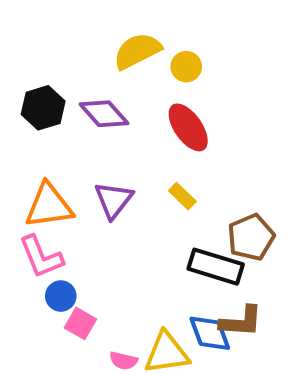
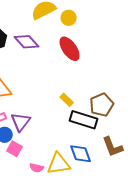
yellow rectangle: (182, 196) -> (67, 100), moved
purple triangle: (114, 200) -> (21, 122), moved
brown L-shape: (241, 321) -> (113, 147), moved, turned 65

